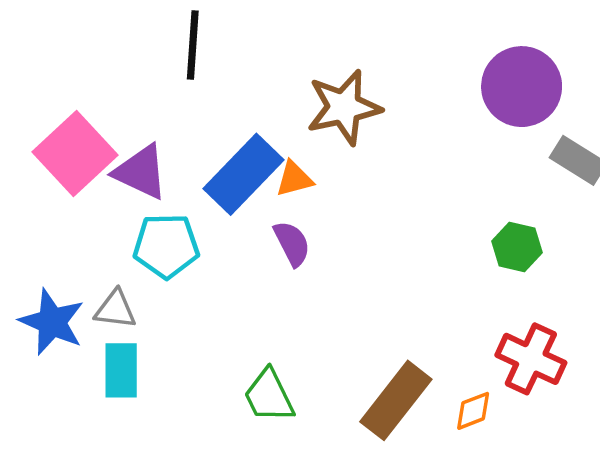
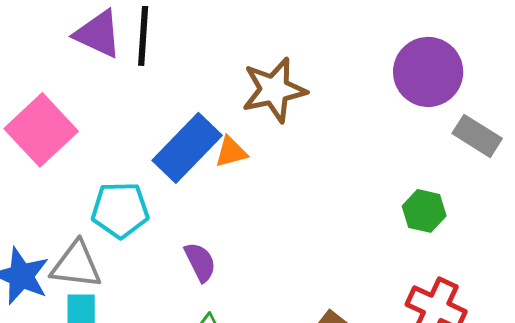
purple triangle: (141, 172) -> (98, 34), moved
purple semicircle: (292, 243) -> (200, 262), moved
gray triangle: (115, 309) -> (76, 265), size x1.4

